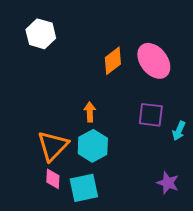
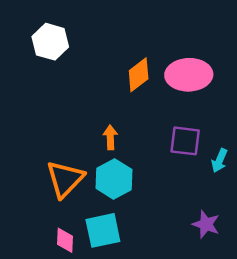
pink ellipse: (154, 61) -> (189, 75), turned -54
pink diamond: (53, 179) -> (65, 240), moved

